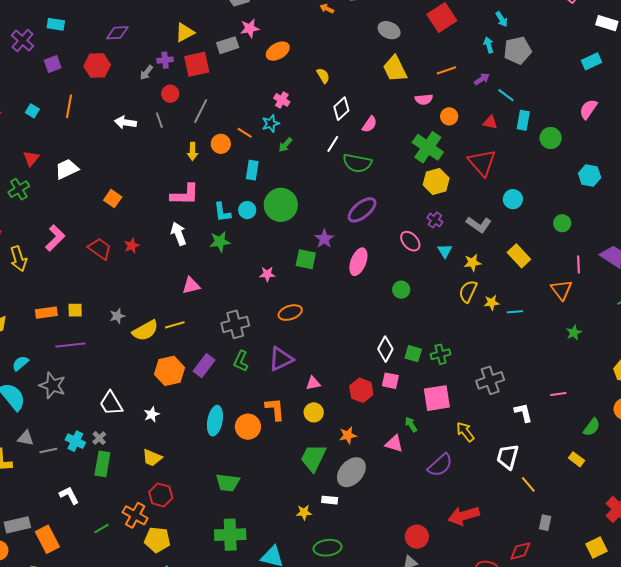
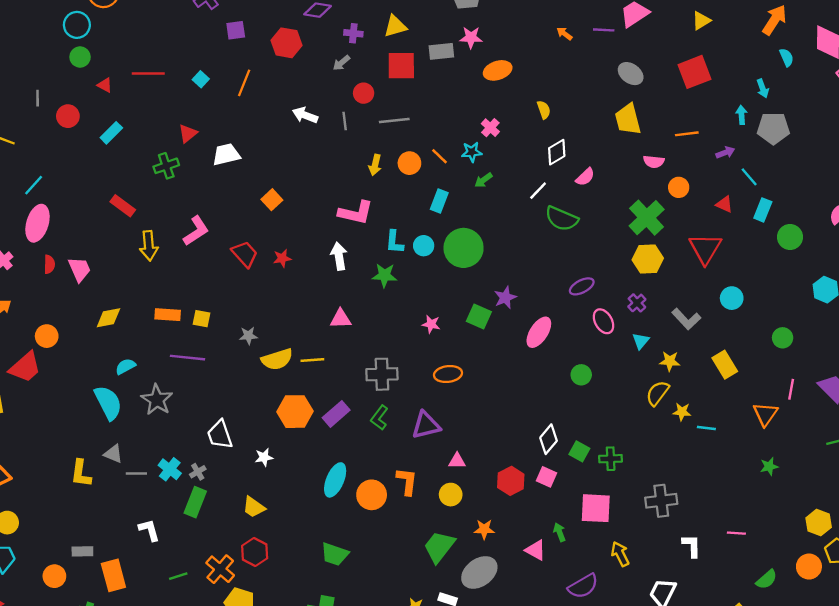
purple cross: (165, 60) -> (353, 33), moved
gray line: (201, 111) -> (394, 121), turned 45
purple ellipse: (362, 210) -> (582, 286), moved, size x0.7
gray rectangle: (17, 525) -> (82, 551), size x0.7

